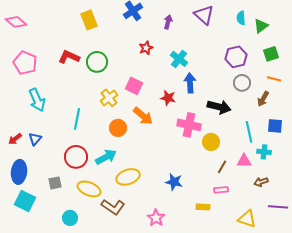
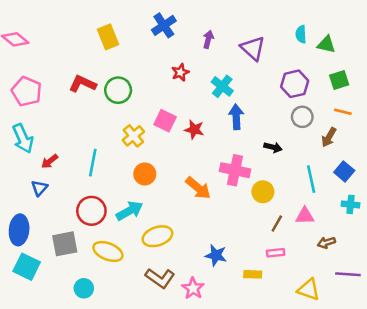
purple triangle: (204, 15) -> (253, 48), moved
green triangle: (261, 26) -> (326, 44), turned 49
red star: (168, 98) -> (194, 130), moved
cyan arrow: (37, 100) -> (23, 138), moved
black arrow: (219, 107) -> (273, 147), size x0.6
orange arrow: (143, 116) -> (198, 188), moved
blue square: (275, 126) -> (344, 171), turned 35
red arrow: (15, 139) -> (50, 161), moved
cyan cross: (264, 152) -> (351, 204), moved
blue star: (174, 182) -> (216, 255), moved
gray square: (55, 183) -> (65, 244), size x1.5
brown L-shape: (113, 207) -> (160, 278), moved

